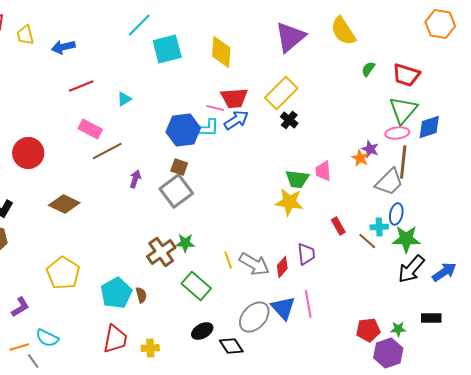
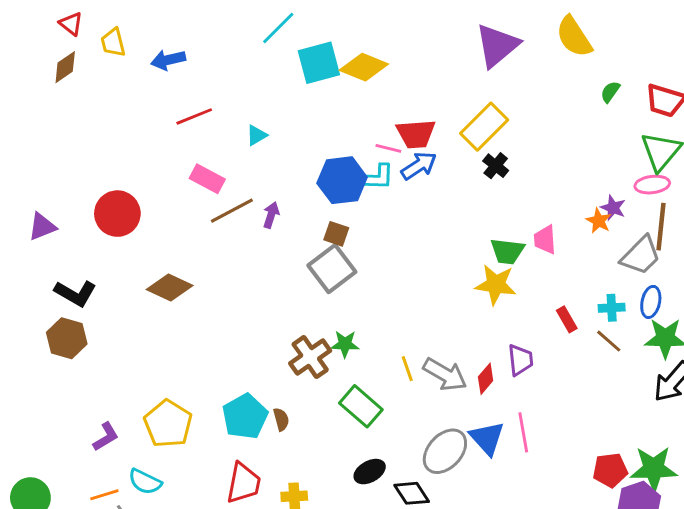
yellow diamond: (221, 52) -> (364, 67), moved, turned -72
purple arrow: (135, 179) -> (271, 215), moved
cyan cross: (379, 227) -> (612, 308), moved
yellow pentagon: (63, 273) -> (168, 424), moved
green star: (398, 329) -> (654, 469), size x2.0

